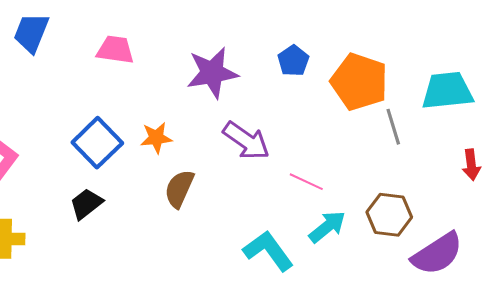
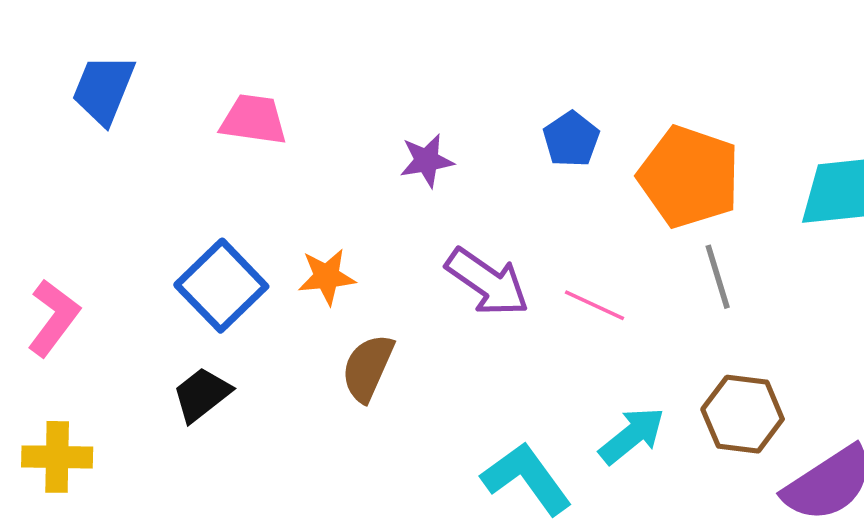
purple star: (212, 73) -> (427, 161), size x0.6
gray line: (393, 127) -> (718, 277), moved
pink line: (306, 182) -> (594, 305), moved

